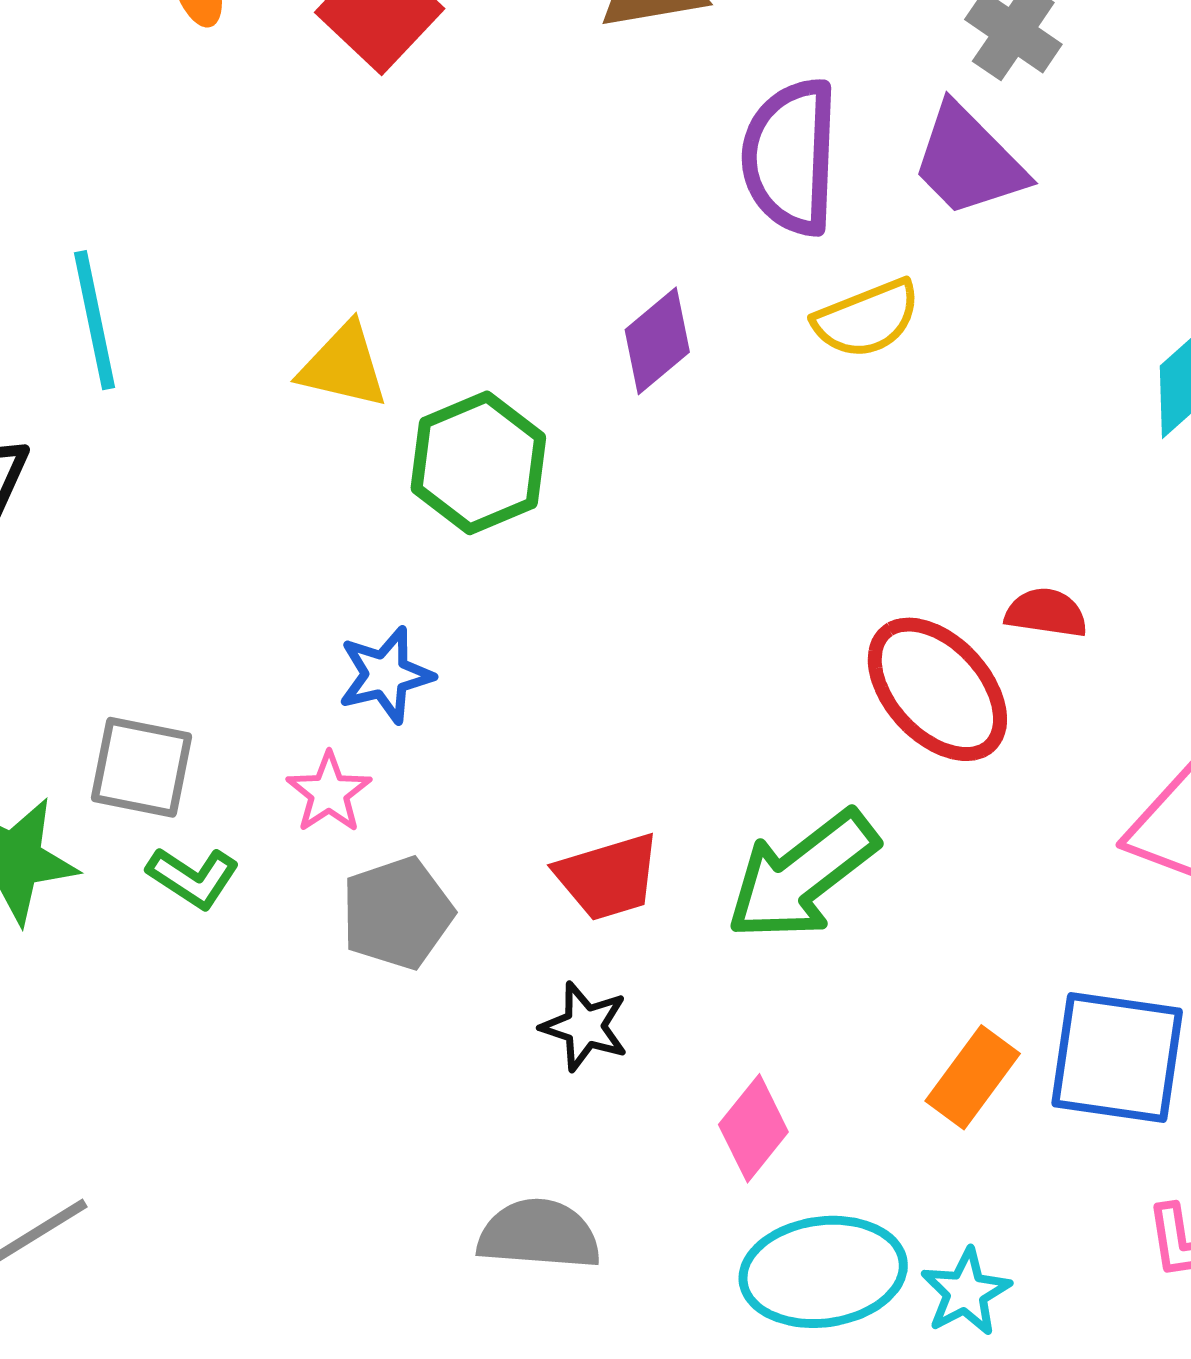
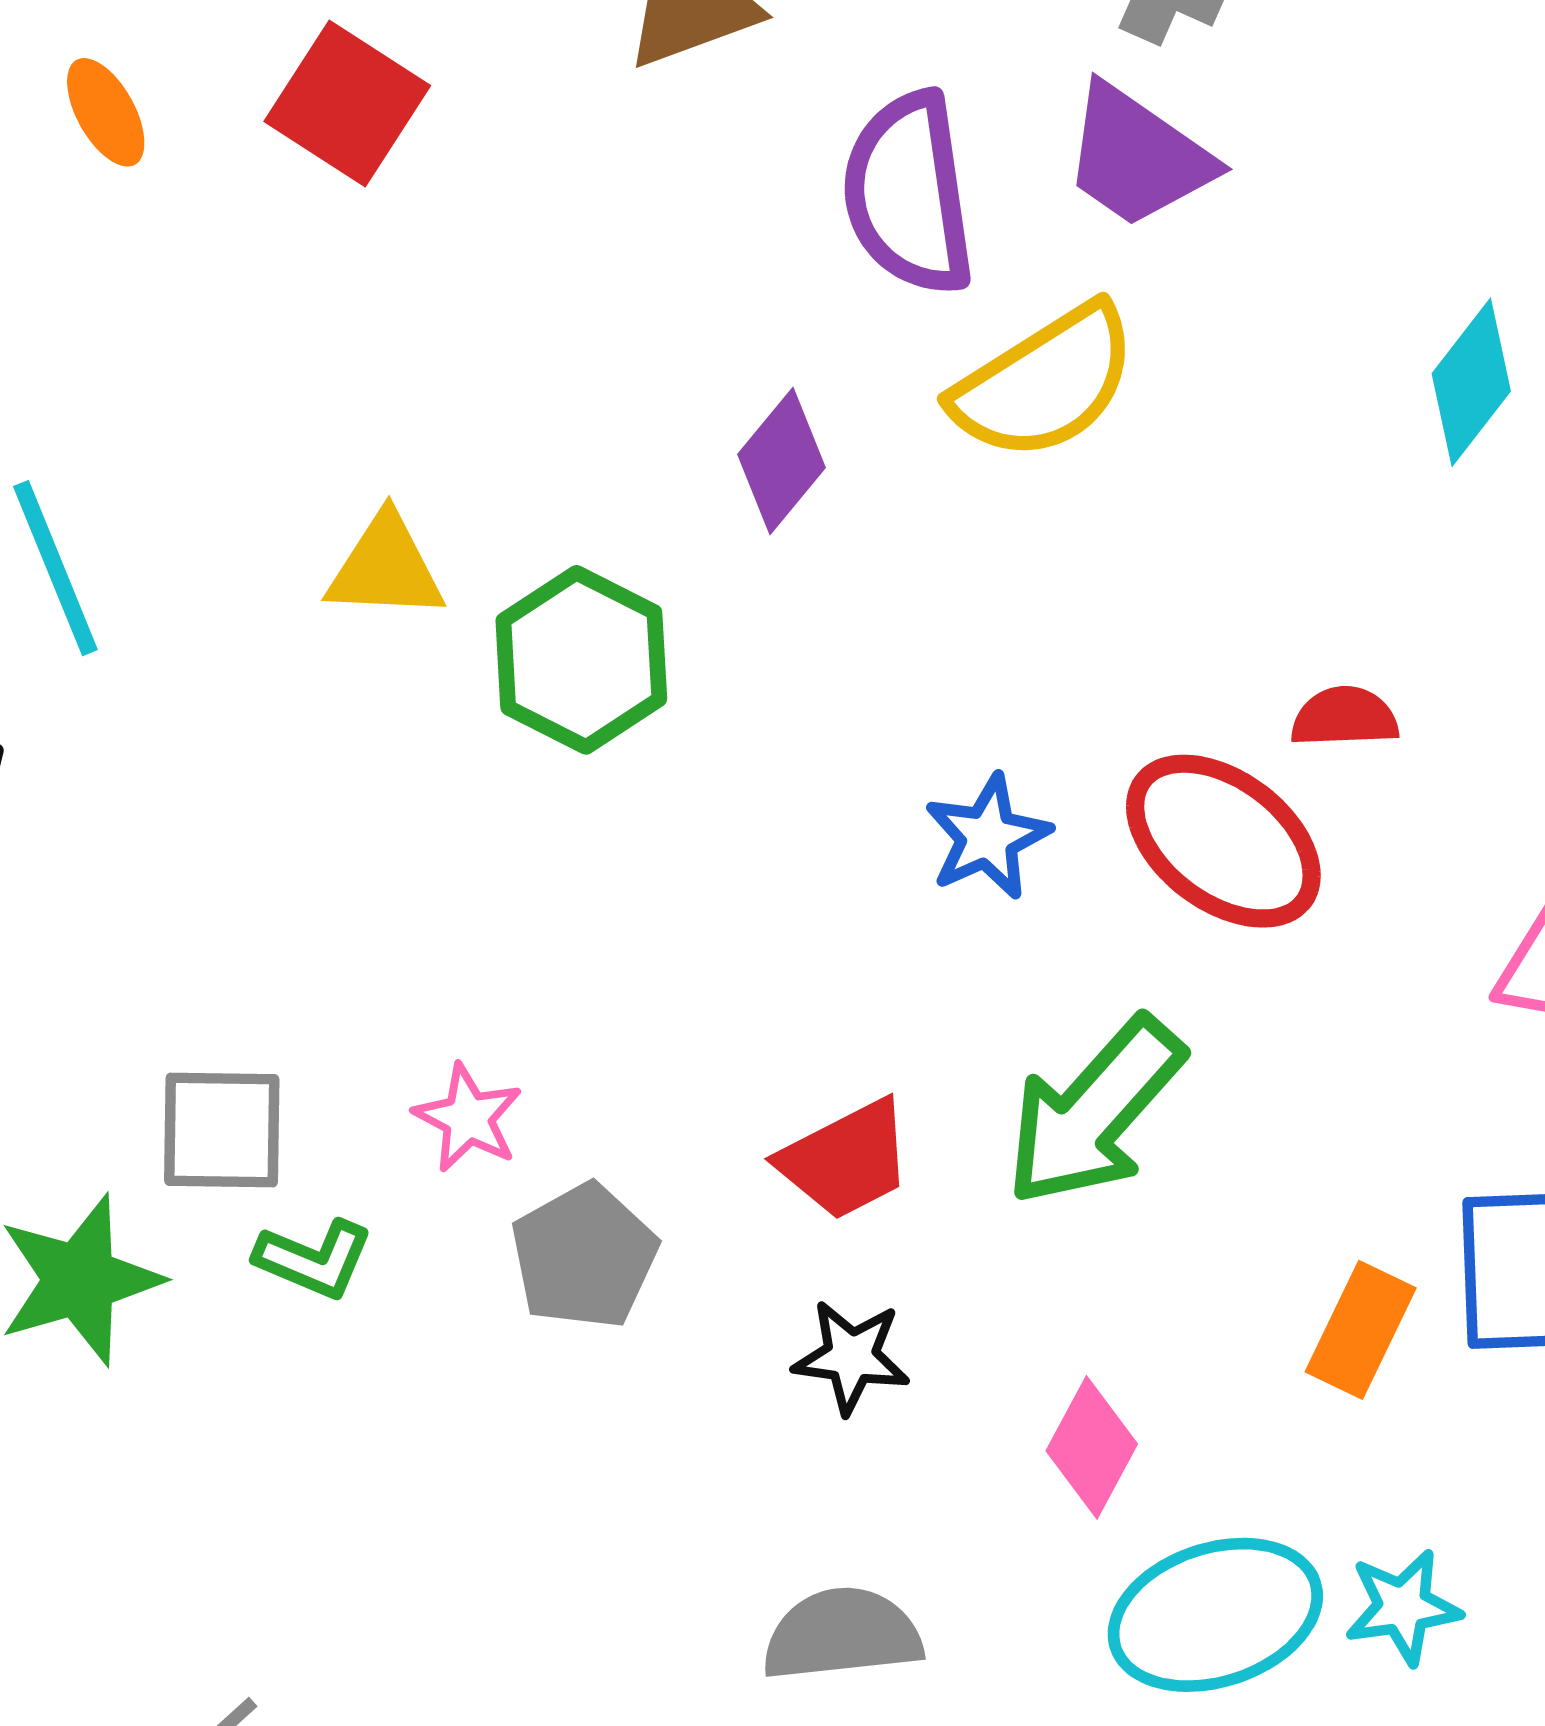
yellow semicircle: (867, 319) -> (1045, 383), size x1.4
blue star: (386, 675) -> (988, 837), moved
cyan star: (966, 1292) -> (1403, 1607), turned 30

